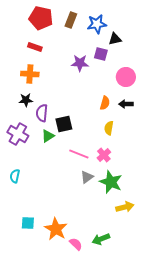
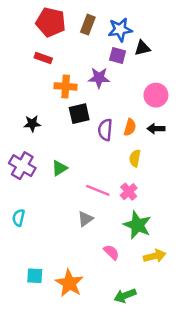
purple square: (101, 54) -> (118, 56), moved
orange cross: (30, 74) -> (66, 86), moved
purple semicircle: (42, 113) -> (105, 130), moved
black square: (64, 124) -> (79, 114), moved
gray triangle: (87, 177) -> (85, 219), moved
pink semicircle: (76, 244) -> (111, 252), moved

